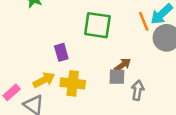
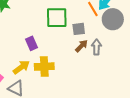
gray square: (117, 77) -> (79, 29), moved
gray arrow: (138, 90) -> (96, 47), moved

